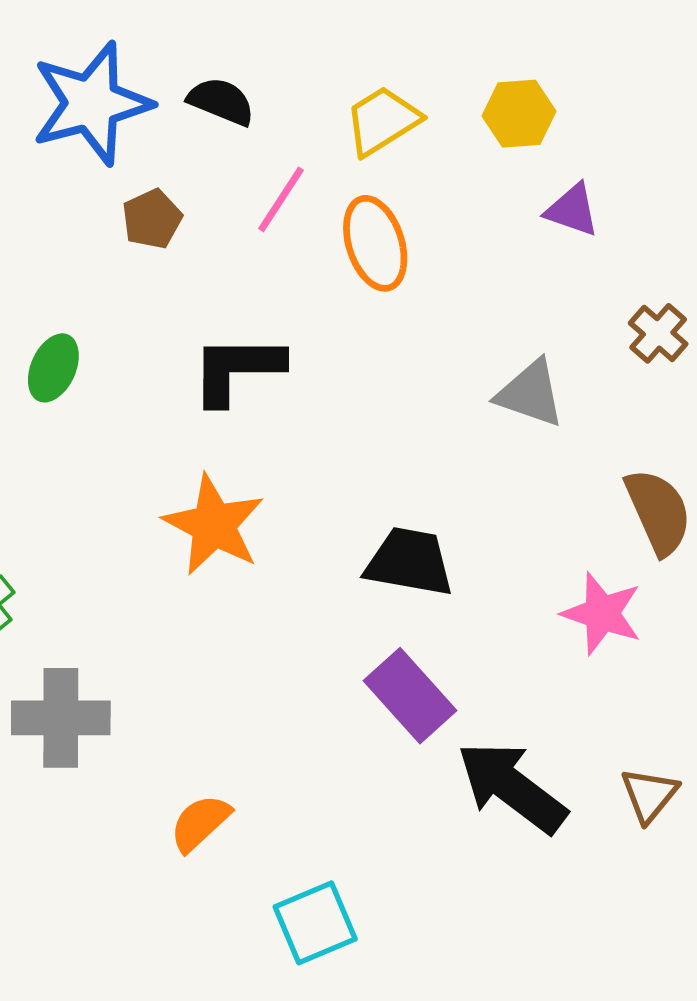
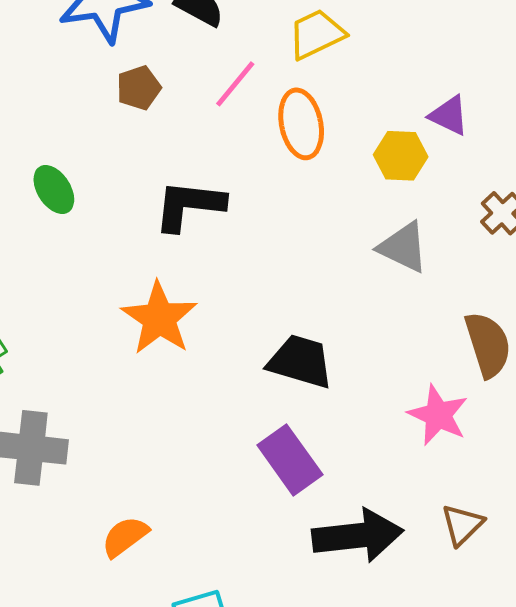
yellow hexagon: (519, 114) -> (401, 156), moved
green ellipse: (53, 368) -> (54, 190), turned -63
black arrow: (512, 787) -> (358, 536), turned 130
brown triangle: (649, 795) -> (462, 525), moved

